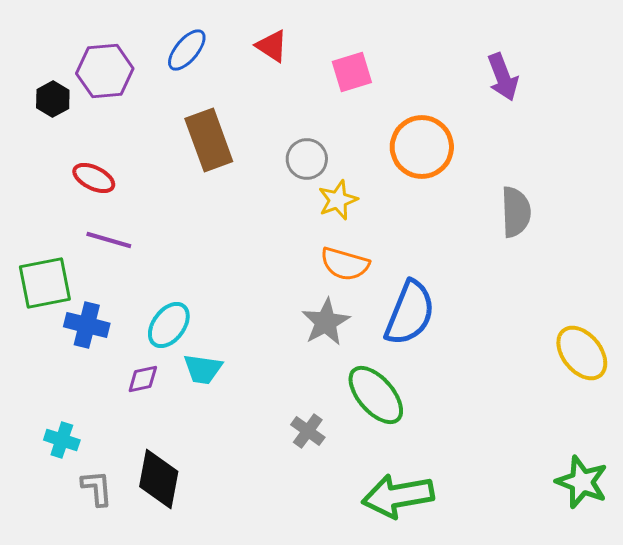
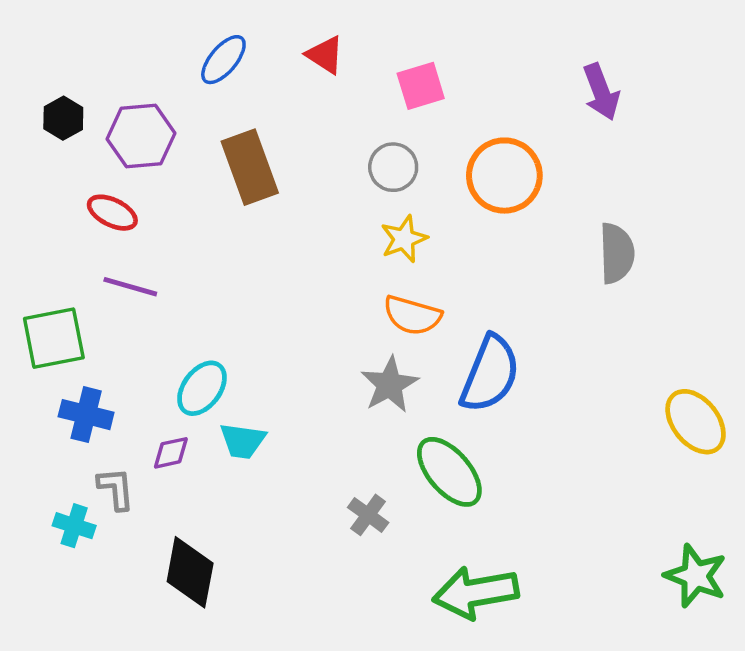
purple hexagon: (105, 71) -> (141, 136), moved
gray circle: (307, 159) -> (393, 167), moved
blue cross: (87, 325) -> (86, 415), moved
gray L-shape: (97, 488) -> (116, 489), moved

